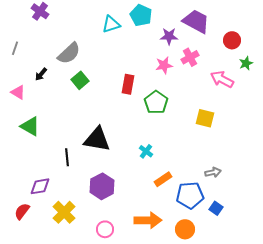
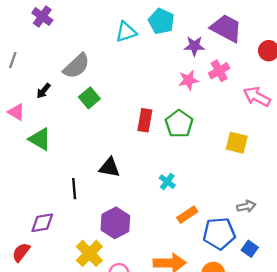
red rectangle: (128, 84) -> (145, 120), moved
green triangle: (30, 126) -> (40, 139), moved
black triangle: (97, 139) -> (109, 167), size x0.7
yellow cross: (64, 212) -> (89, 253), moved

